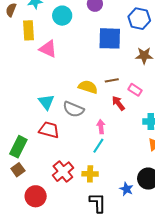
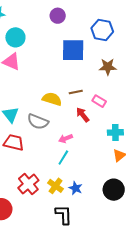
cyan circle: (62, 16) -> (15, 37), moved
pink arrow: (101, 127) -> (66, 138), turned -104
yellow cross: (90, 174) -> (55, 186), turned 35
blue star: (126, 189) -> (76, 188), moved

